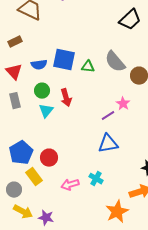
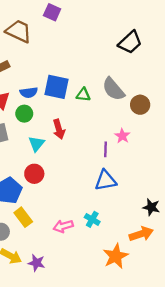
green circle: (42, 91) -> (24, 114), moved
purple line: (108, 116) -> (106, 149), turned -56
red circle: (49, 158) -> (34, 174), moved

